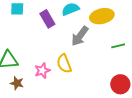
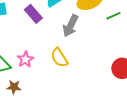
green line: (118, 46) -> (113, 16), moved
pink star: (42, 71) -> (25, 59), moved

